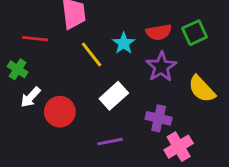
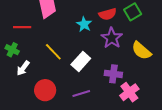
yellow line: (92, 55) -> (53, 52), moved
red circle: (60, 112) -> (45, 90), moved

